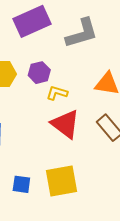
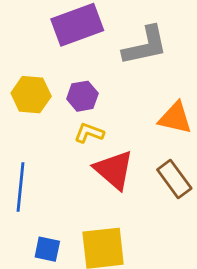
yellow L-shape: (57, 93) -> (89, 133), moved

